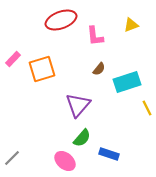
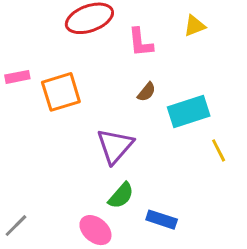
pink rectangle: (13, 59) -> (17, 77), turned 35

